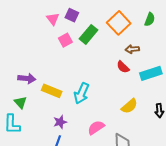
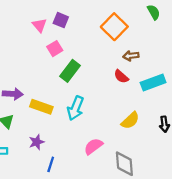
green semicircle: (150, 19) -> (154, 12), moved, turned -48
green rectangle: (88, 34) -> (70, 71), moved
purple star: (60, 122) -> (37, 142), moved

